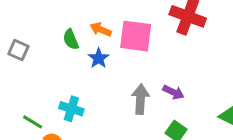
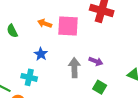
green semicircle: (71, 39) -> (12, 31), moved
blue star: (99, 58) -> (41, 54), moved

